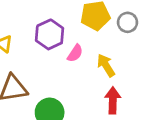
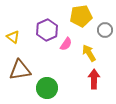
gray circle: (128, 22) -> (105, 30), moved

